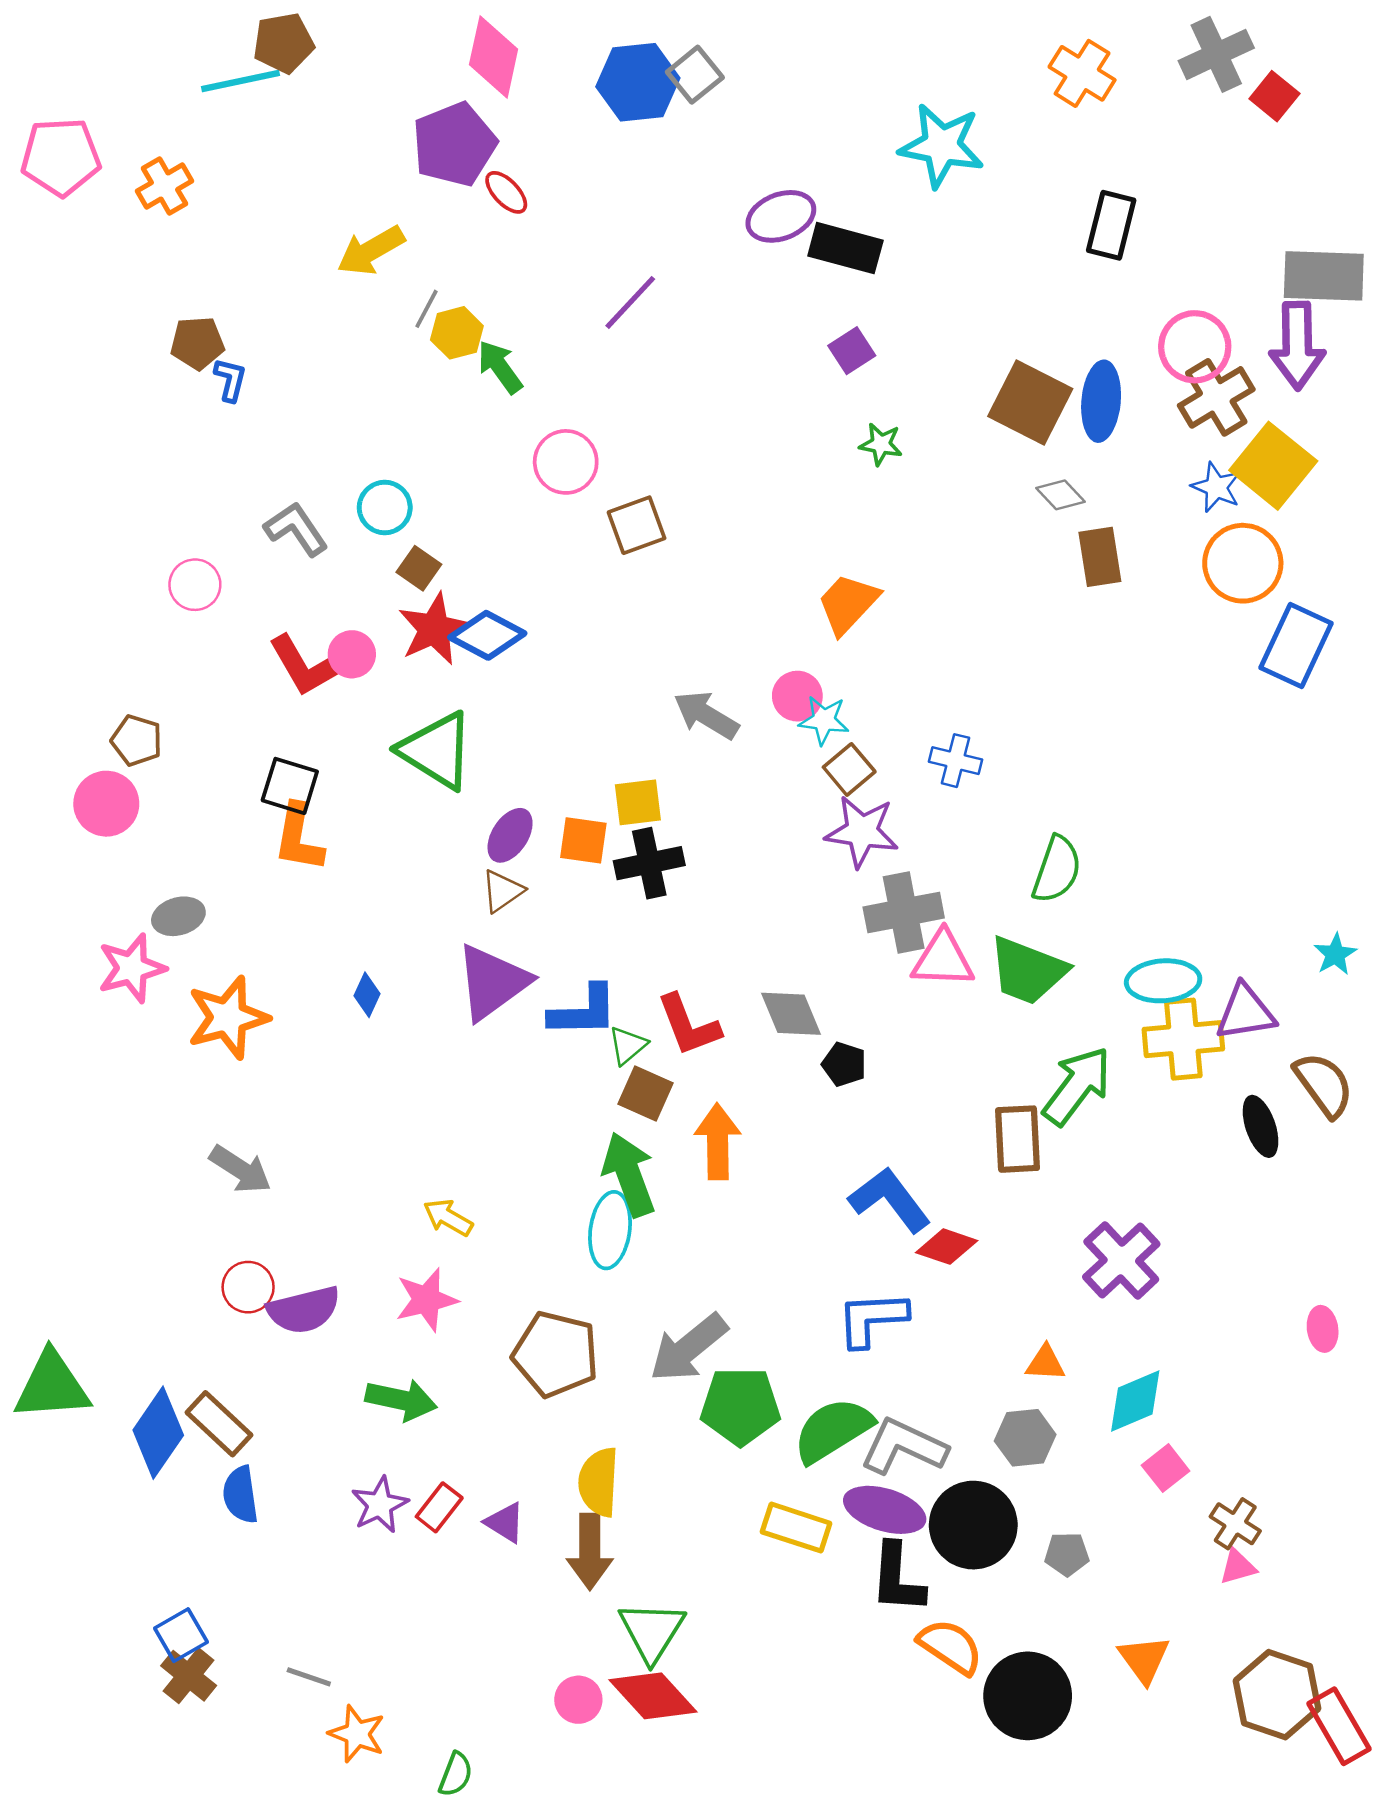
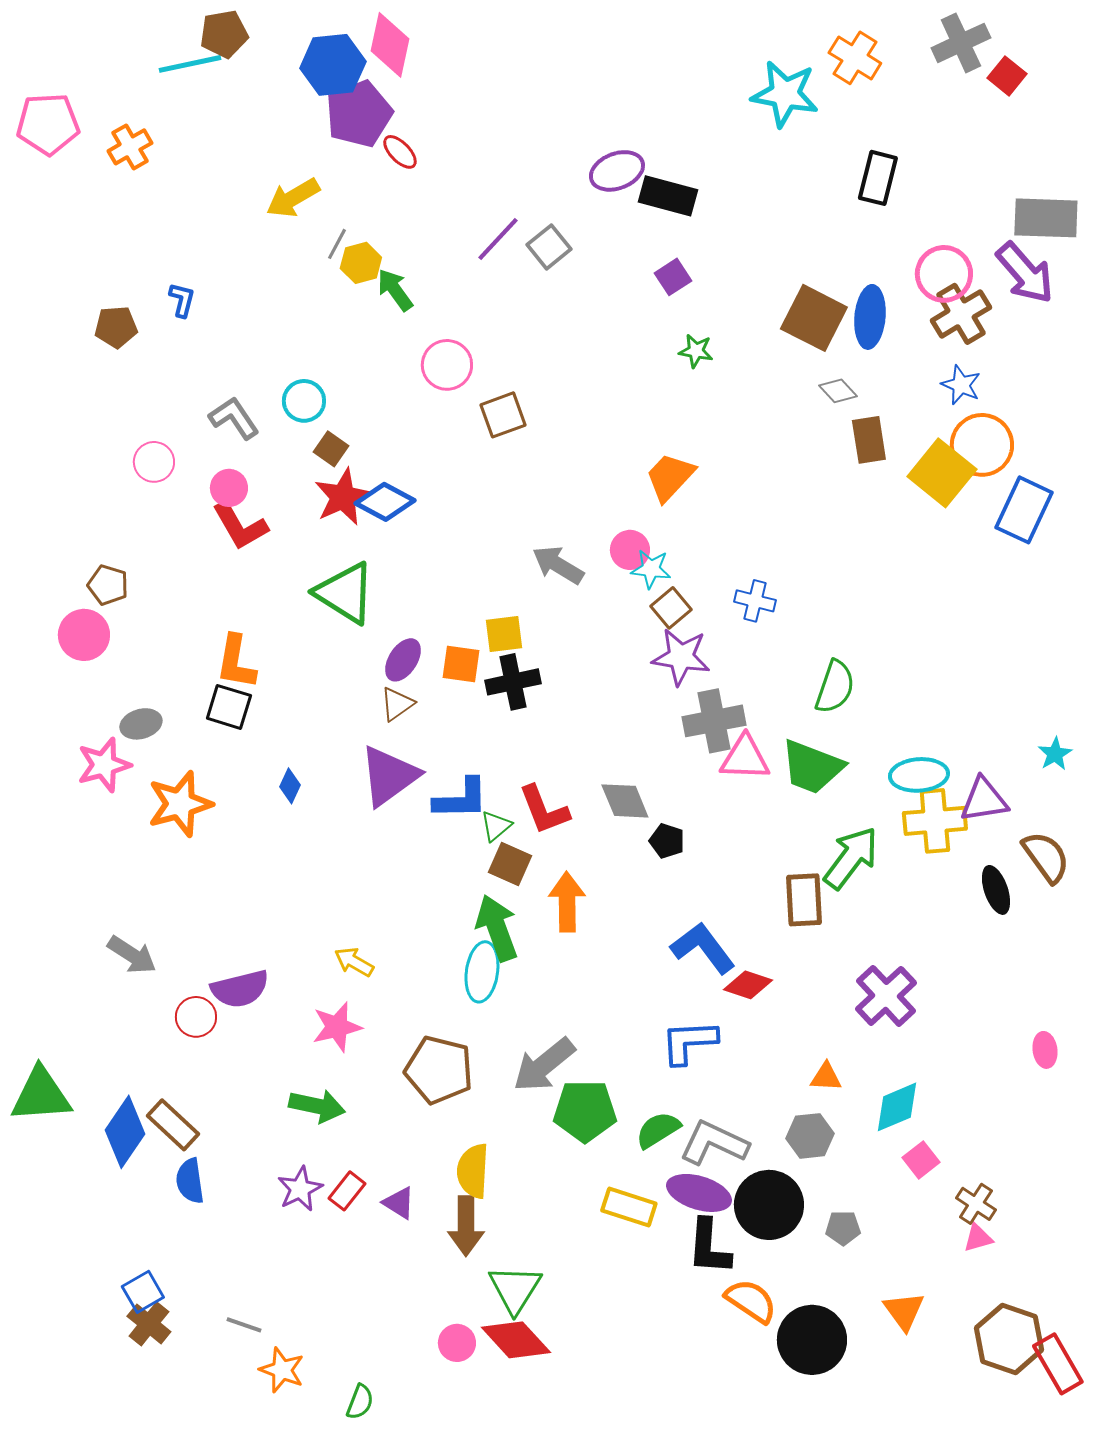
gray square: (695, 75) -> (549, 247), moved
blue hexagon: (638, 82) -> (333, 65), moved
cyan star: (942, 146) -> (785, 94), moved
brown pentagon: (197, 343) -> (116, 327), moved
purple arrow: (1297, 346) -> (1025, 273), turned -40
yellow square: (1273, 466) -> (942, 473), moved
pink circle: (352, 654) -> (229, 488), moved
black square: (290, 786) -> (229, 707), moved
gray arrow: (240, 1169) -> (132, 955), moved
purple semicircle: (304, 1310) -> (240, 989), moved
green semicircle: (833, 1430) -> (658, 1130), size x0.7

